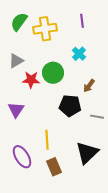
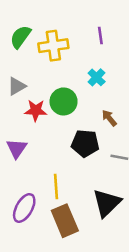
brown arrow: (89, 86) -> (109, 118), turned 104
purple ellipse: (22, 157) -> (24, 208), turned 60
brown rectangle: (54, 167) -> (65, 221), size x1.4

